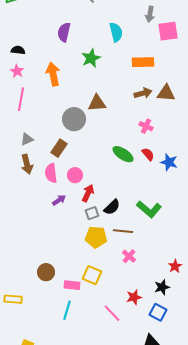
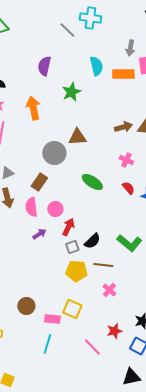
orange rectangle: (143, 62) -> (123, 74), moved
green ellipse: (123, 154) -> (92, 182), moved

